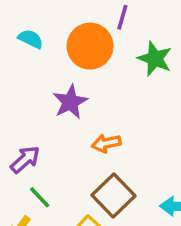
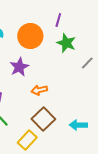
purple line: (122, 17) -> (58, 20), moved

